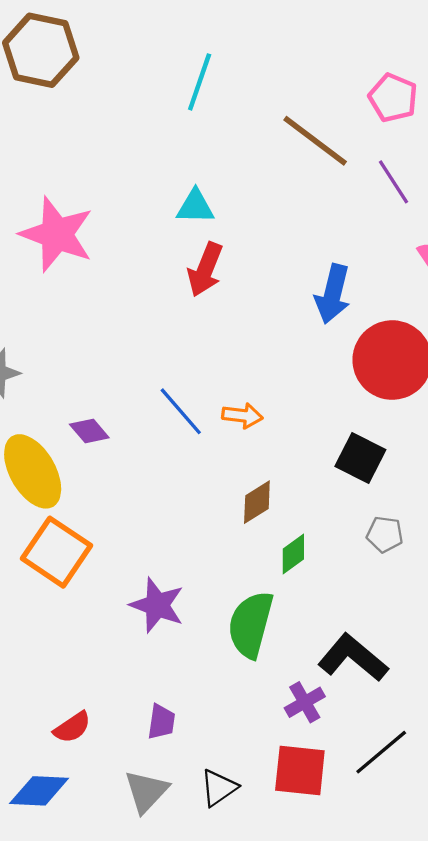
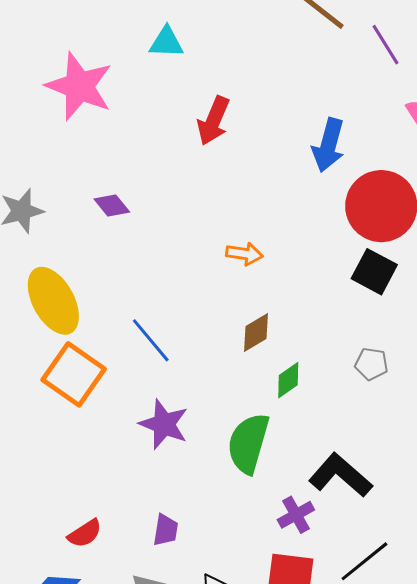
cyan triangle: (195, 207) -> (166, 42), moved
blue line: (181, 411) -> (151, 340), moved
purple diamond: (89, 431) -> (112, 205), moved
black square: (360, 458) -> (374, 272), moved

